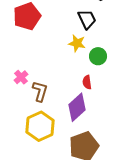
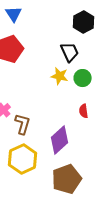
green circle: (98, 56) -> (83, 78), moved
red semicircle: (87, 82) -> (84, 111), moved

